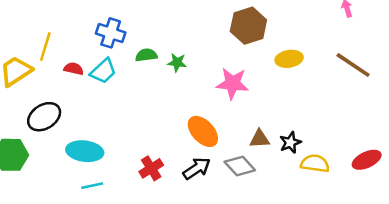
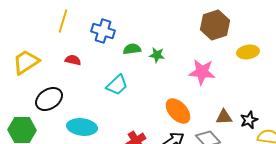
yellow line: (45, 47) -> (63, 21), moved
cyan trapezoid: (103, 71) -> (117, 85), moved

